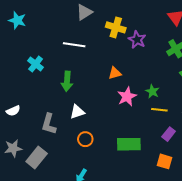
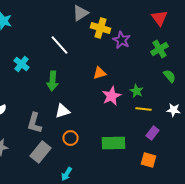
gray triangle: (84, 12) -> (80, 13), moved
white line: (74, 45) -> (60, 45), turned 40
gray rectangle: (37, 157) -> (40, 152), moved

